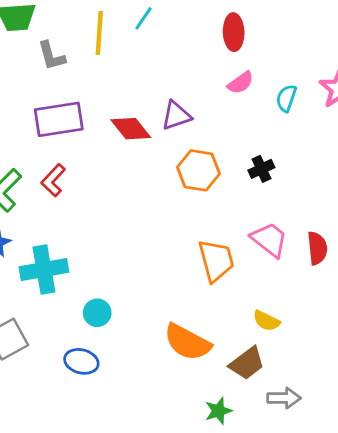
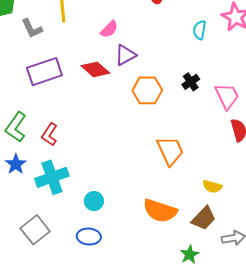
pink semicircle: (241, 83) -> (109, 29), moved
red L-shape: (53, 180) -> (49, 134), moved
pink trapezoid: (269, 240) -> (227, 96), moved, turned 36

